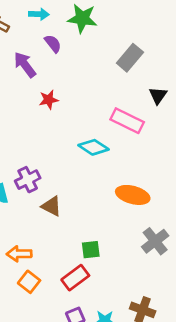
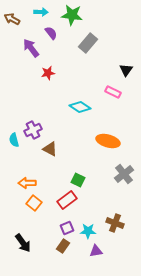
gray rectangle: (130, 58) -> (88, 43), moved
pink rectangle: (127, 121) -> (113, 92), moved, size x0.7
green square: (91, 250) -> (78, 180), turned 32

